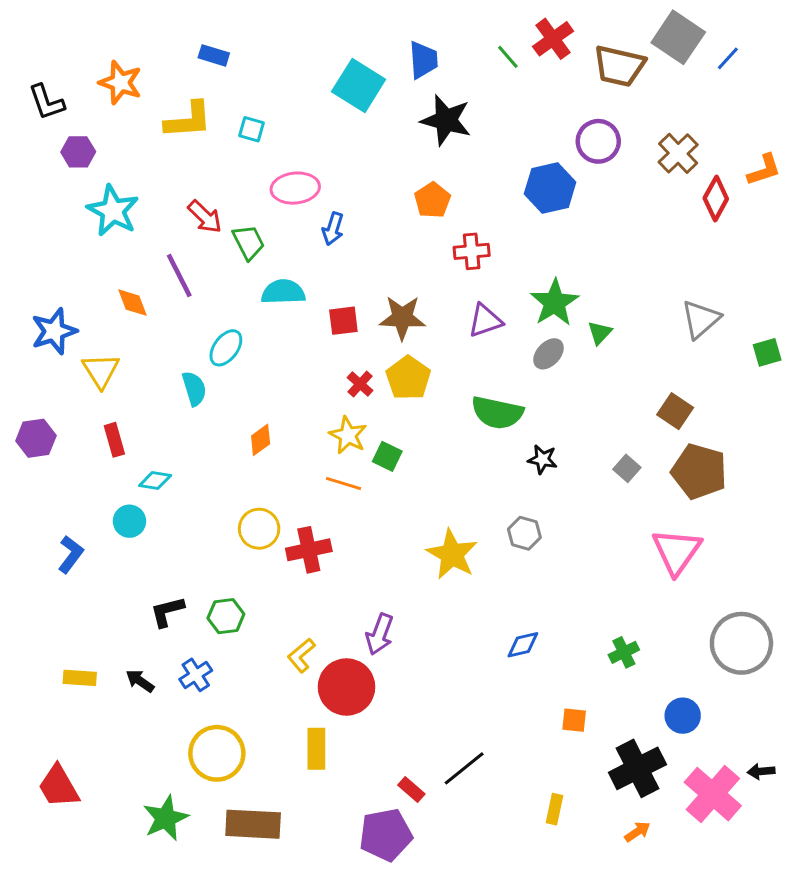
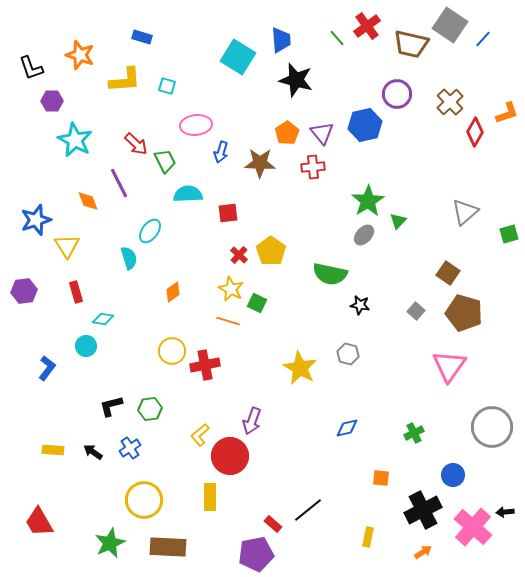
brown star: (402, 318) -> (260, 163), moved
purple triangle: (485, 321) -> (322, 133), moved, turned -50

